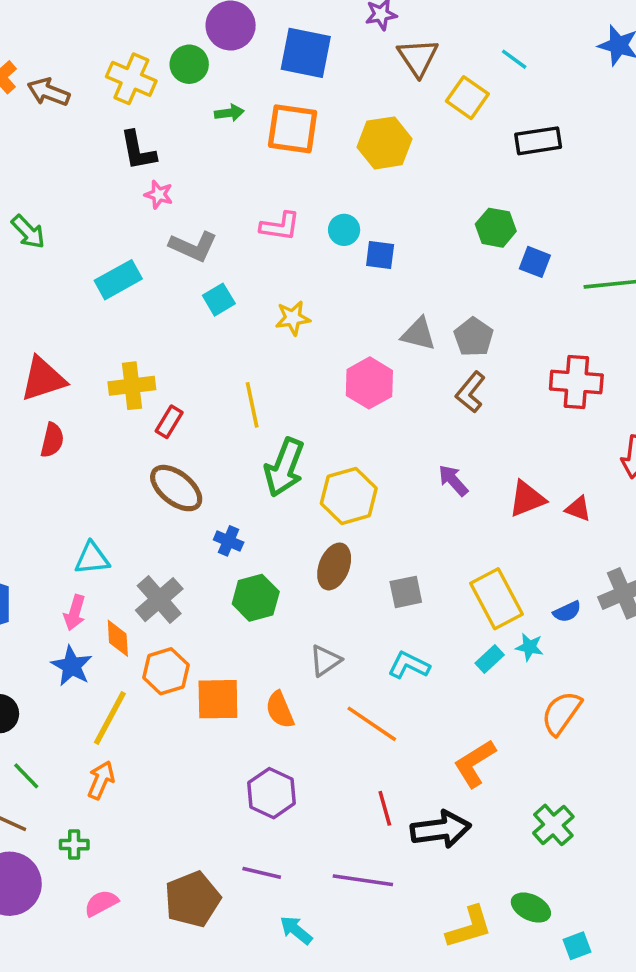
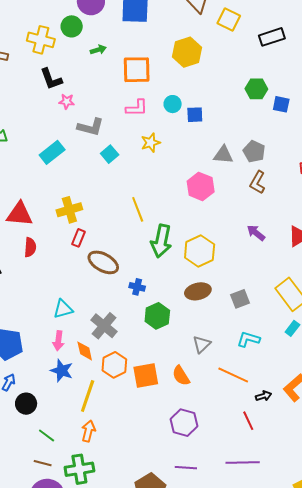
orange square: (293, 129) -> (137, 70), moved
yellow star: (293, 318) -> (151, 143), moved
red triangle: (43, 379) -> (20, 214), turned 32
red rectangle: (169, 422) -> (78, 238), moved
brown ellipse: (334, 566) -> (198, 291), turned 65
black arrow: (441, 829) -> (264, 396), moved, size x0.5
green cross: (74, 845) -> (79, 469), size x1.8

